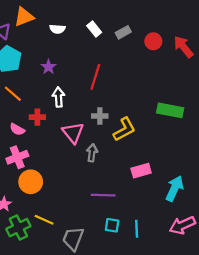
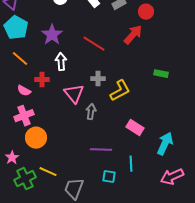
red arrow: (183, 47) -> (133, 35), moved, turned 80
purple star: (48, 67) -> (52, 35), size x1.5
red line: (95, 77) -> (94, 44), turned -75
green rectangle: (170, 110) -> (161, 74), size x0.6
pink rectangle: (141, 171) -> (135, 128), turned 48
cyan line: (137, 229) -> (131, 164), moved

